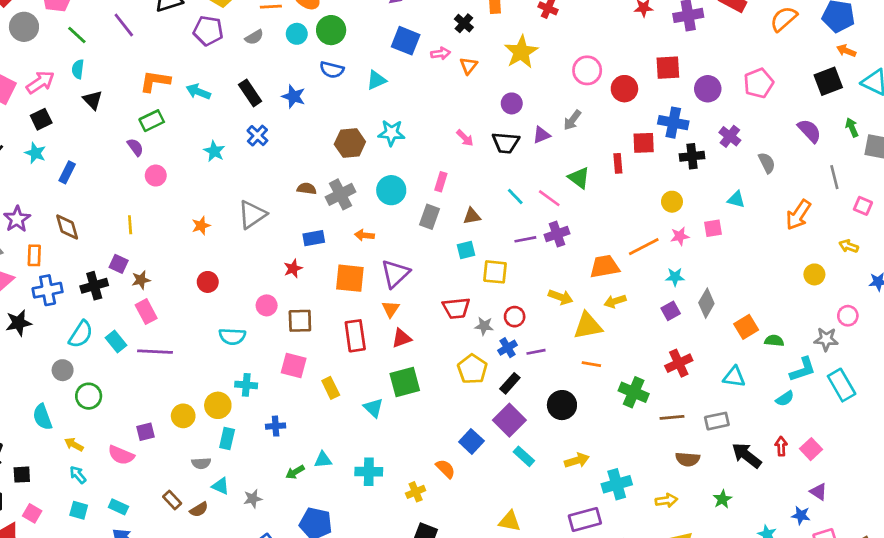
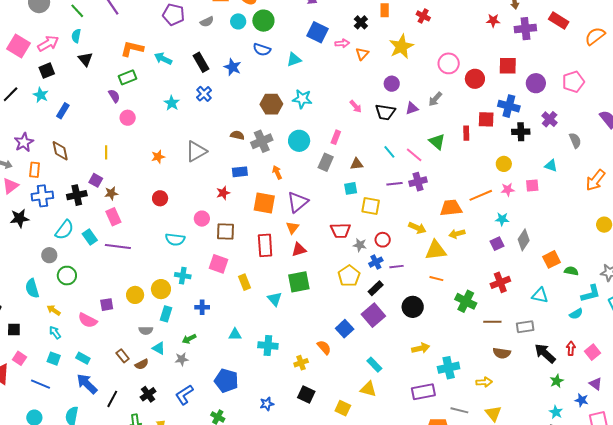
orange arrow: (364, 235) -> (277, 172), turned 56
cyan rectangle: (524, 456) -> (374, 365), moved
green arrow: (295, 472) -> (189, 339), moved
green star: (722, 499) -> (557, 381), moved

